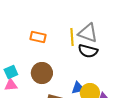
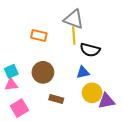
gray triangle: (88, 33) -> (74, 19), moved
blue triangle: (78, 88) -> (83, 72), moved

